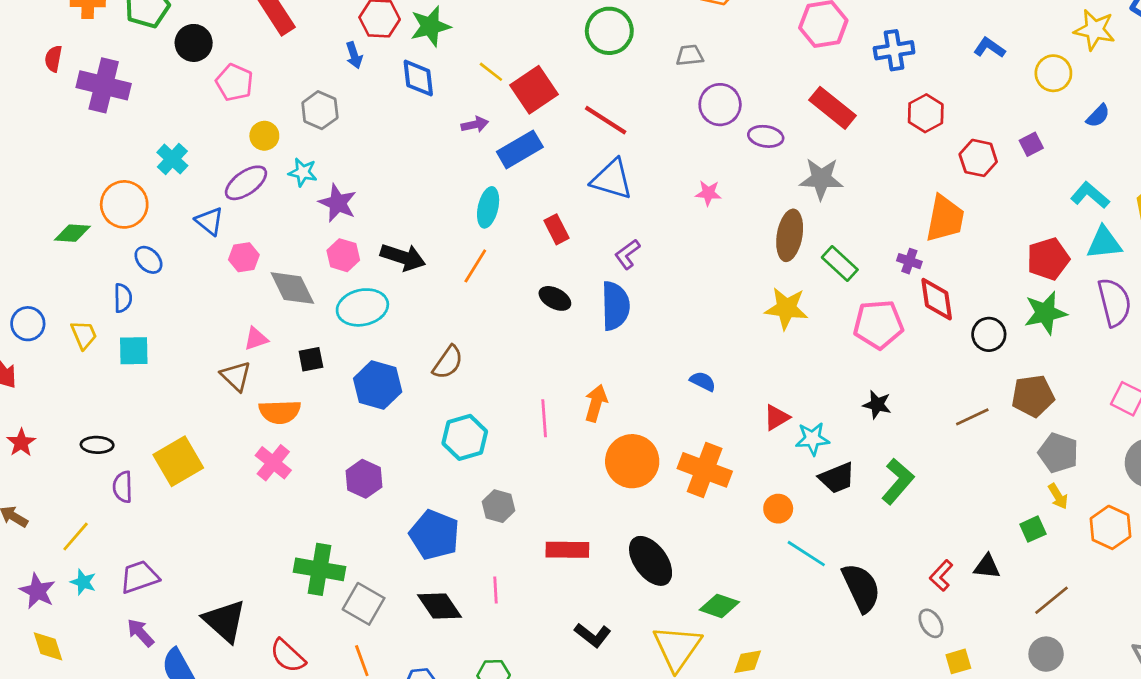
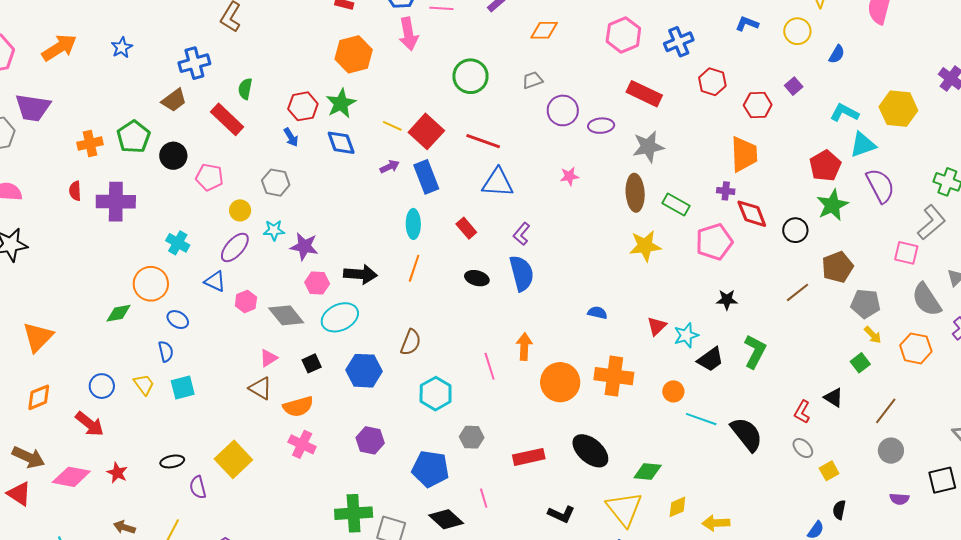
blue rectangle: (520, 149) -> (426, 177), turned -68
black triangle: (987, 567) -> (834, 398), turned 40

